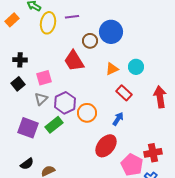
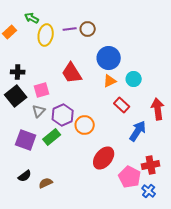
blue circle: (111, 32) -> (109, 58), moved
brown circle: (90, 41) -> (88, 29), moved
black square: (18, 84) -> (16, 96), size x1.5
blue arrow: (118, 119) -> (138, 131), moved, size x1.5

